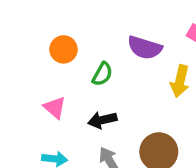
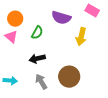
pink triangle: (55, 108) -> (11, 37), moved

